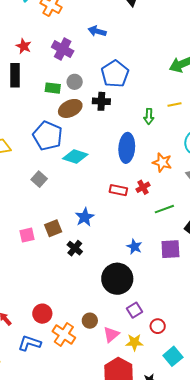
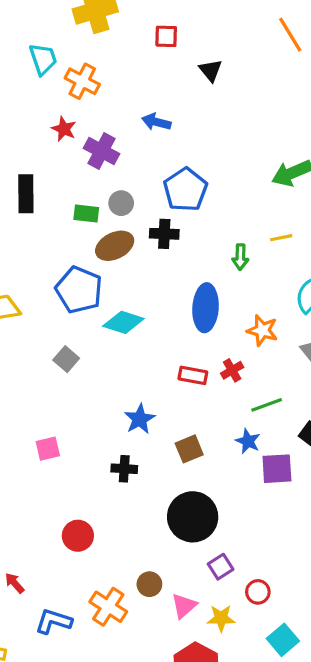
red star: (24, 46) -> (64, 129), moved
brown square: (53, 228) -> (189, 449), moved
blue star: (134, 247) -> (248, 441), moved
black cross: (75, 248) -> (124, 469), turned -35
red circle: (42, 314) -> (78, 536), moved

